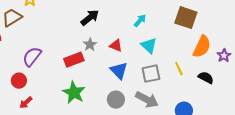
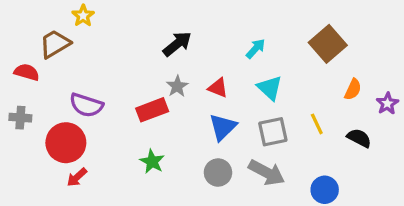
brown square: (186, 18) -> (328, 44), turned 30
orange semicircle: (202, 47) -> (353, 89), size x0.6
purple semicircle: (32, 57) -> (86, 105), turned -110
blue triangle: (119, 71) -> (223, 127), turned 30
red circle: (19, 81) -> (66, 143), size x1.6
green star: (74, 93) -> (152, 162), size x0.7

